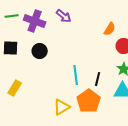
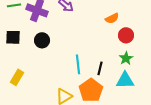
orange semicircle: (110, 29) -> (112, 18), turned 32

